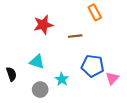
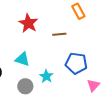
red star: (43, 25) -> (28, 23), turned -30
pink triangle: (112, 78) -> (93, 85), moved

